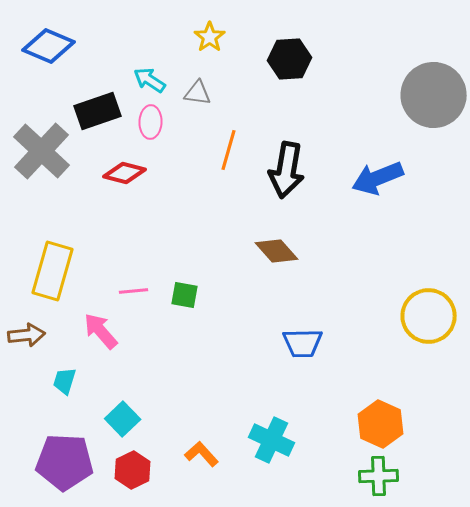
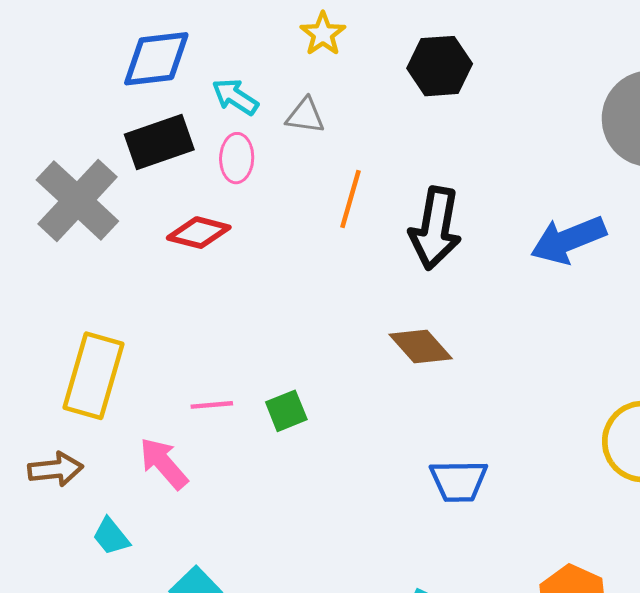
blue diamond: (49, 46) -> (156, 59), moved, turned -30
green square: (185, 295) -> (286, 411), turned -32
cyan trapezoid: (65, 381) -> (111, 536), turned -56

